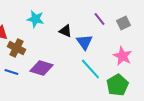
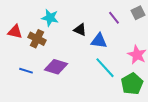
gray square: (123, 23) -> (138, 13), moved
blue triangle: (84, 42) -> (99, 41), turned -48
brown cross: (16, 48) -> (37, 39), moved

